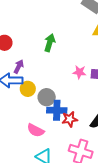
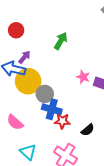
yellow circle: (28, 89) -> (28, 81), size x1.6
pink semicircle: (36, 130) -> (15, 122), moved

